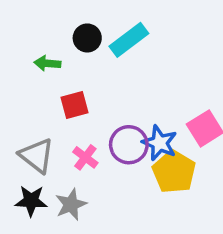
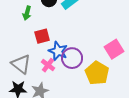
green arrow: (47, 63) -> (27, 13), turned -80
blue star: (160, 143) -> (58, 51), moved

